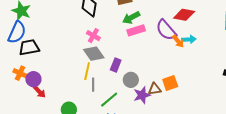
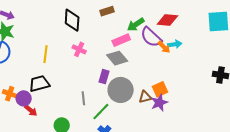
green arrow: (131, 18) -> (136, 24), moved
black trapezoid: (29, 47) -> (39, 84), moved
gray diamond: (94, 54) -> (117, 58), moved
yellow line: (87, 71) -> (45, 54), moved
gray circle: (131, 80) -> (121, 90), size x1.6
purple star: (142, 95) -> (159, 103), moved

